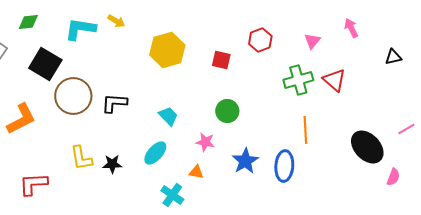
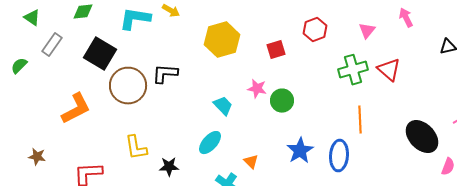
red square: (221, 60) -> (276, 50), turned -30
black L-shape: (114, 103) -> (165, 74), moved
pink star: (205, 142) -> (257, 89), moved
black star: (112, 164) -> (169, 167), moved
orange triangle: (196, 172) -> (251, 162), turned 35

